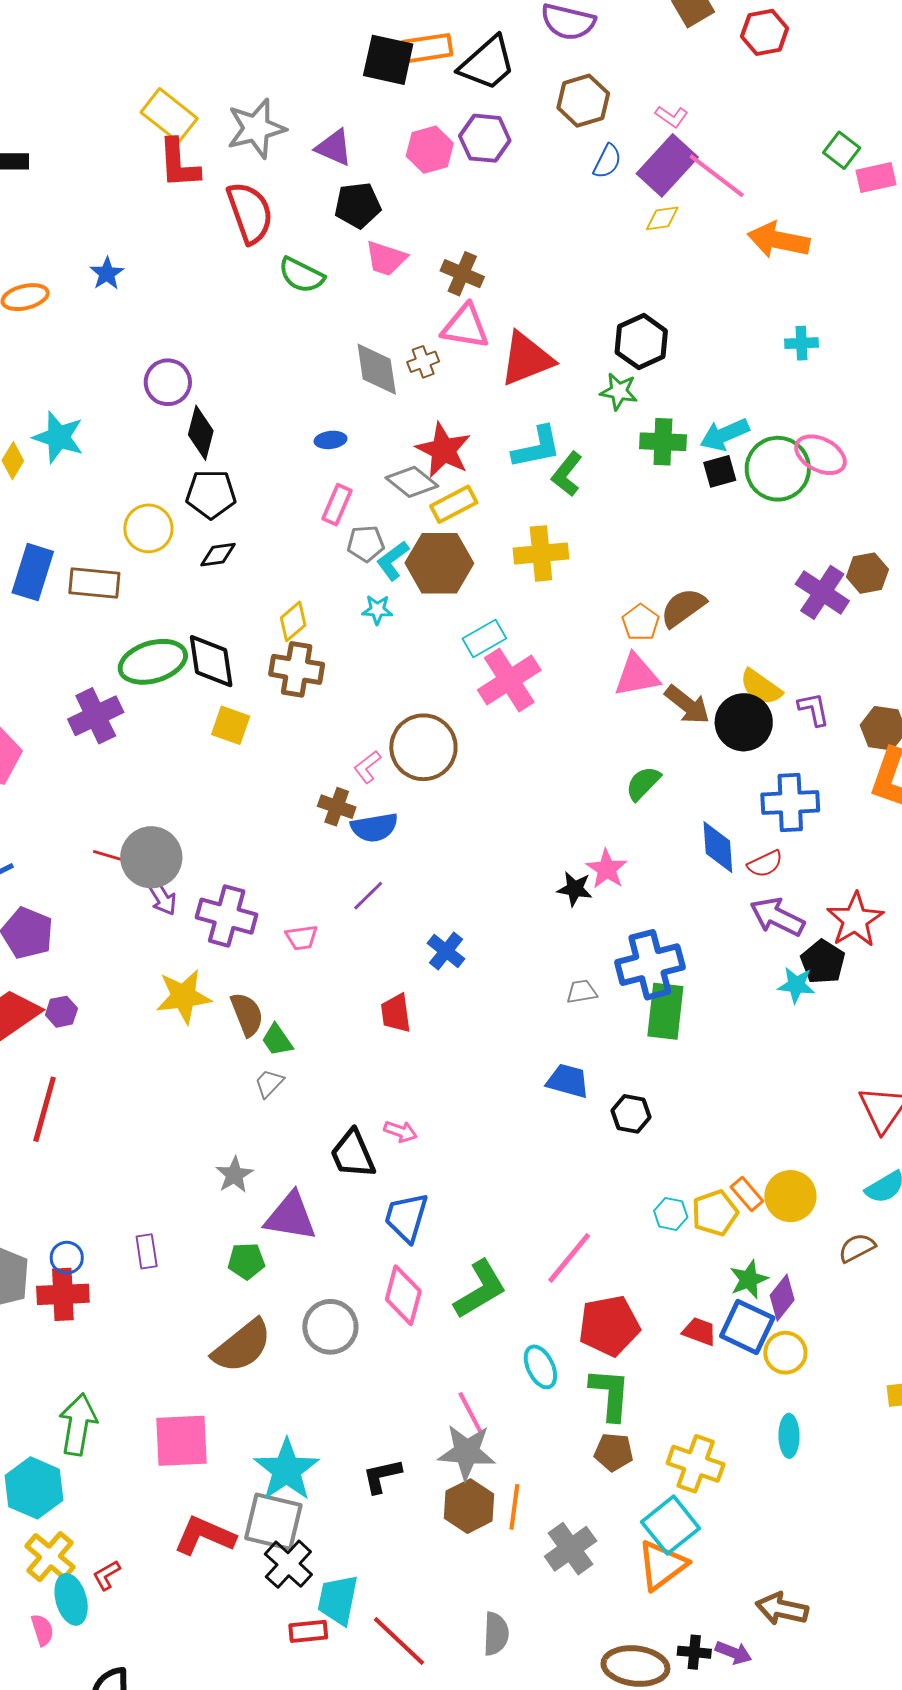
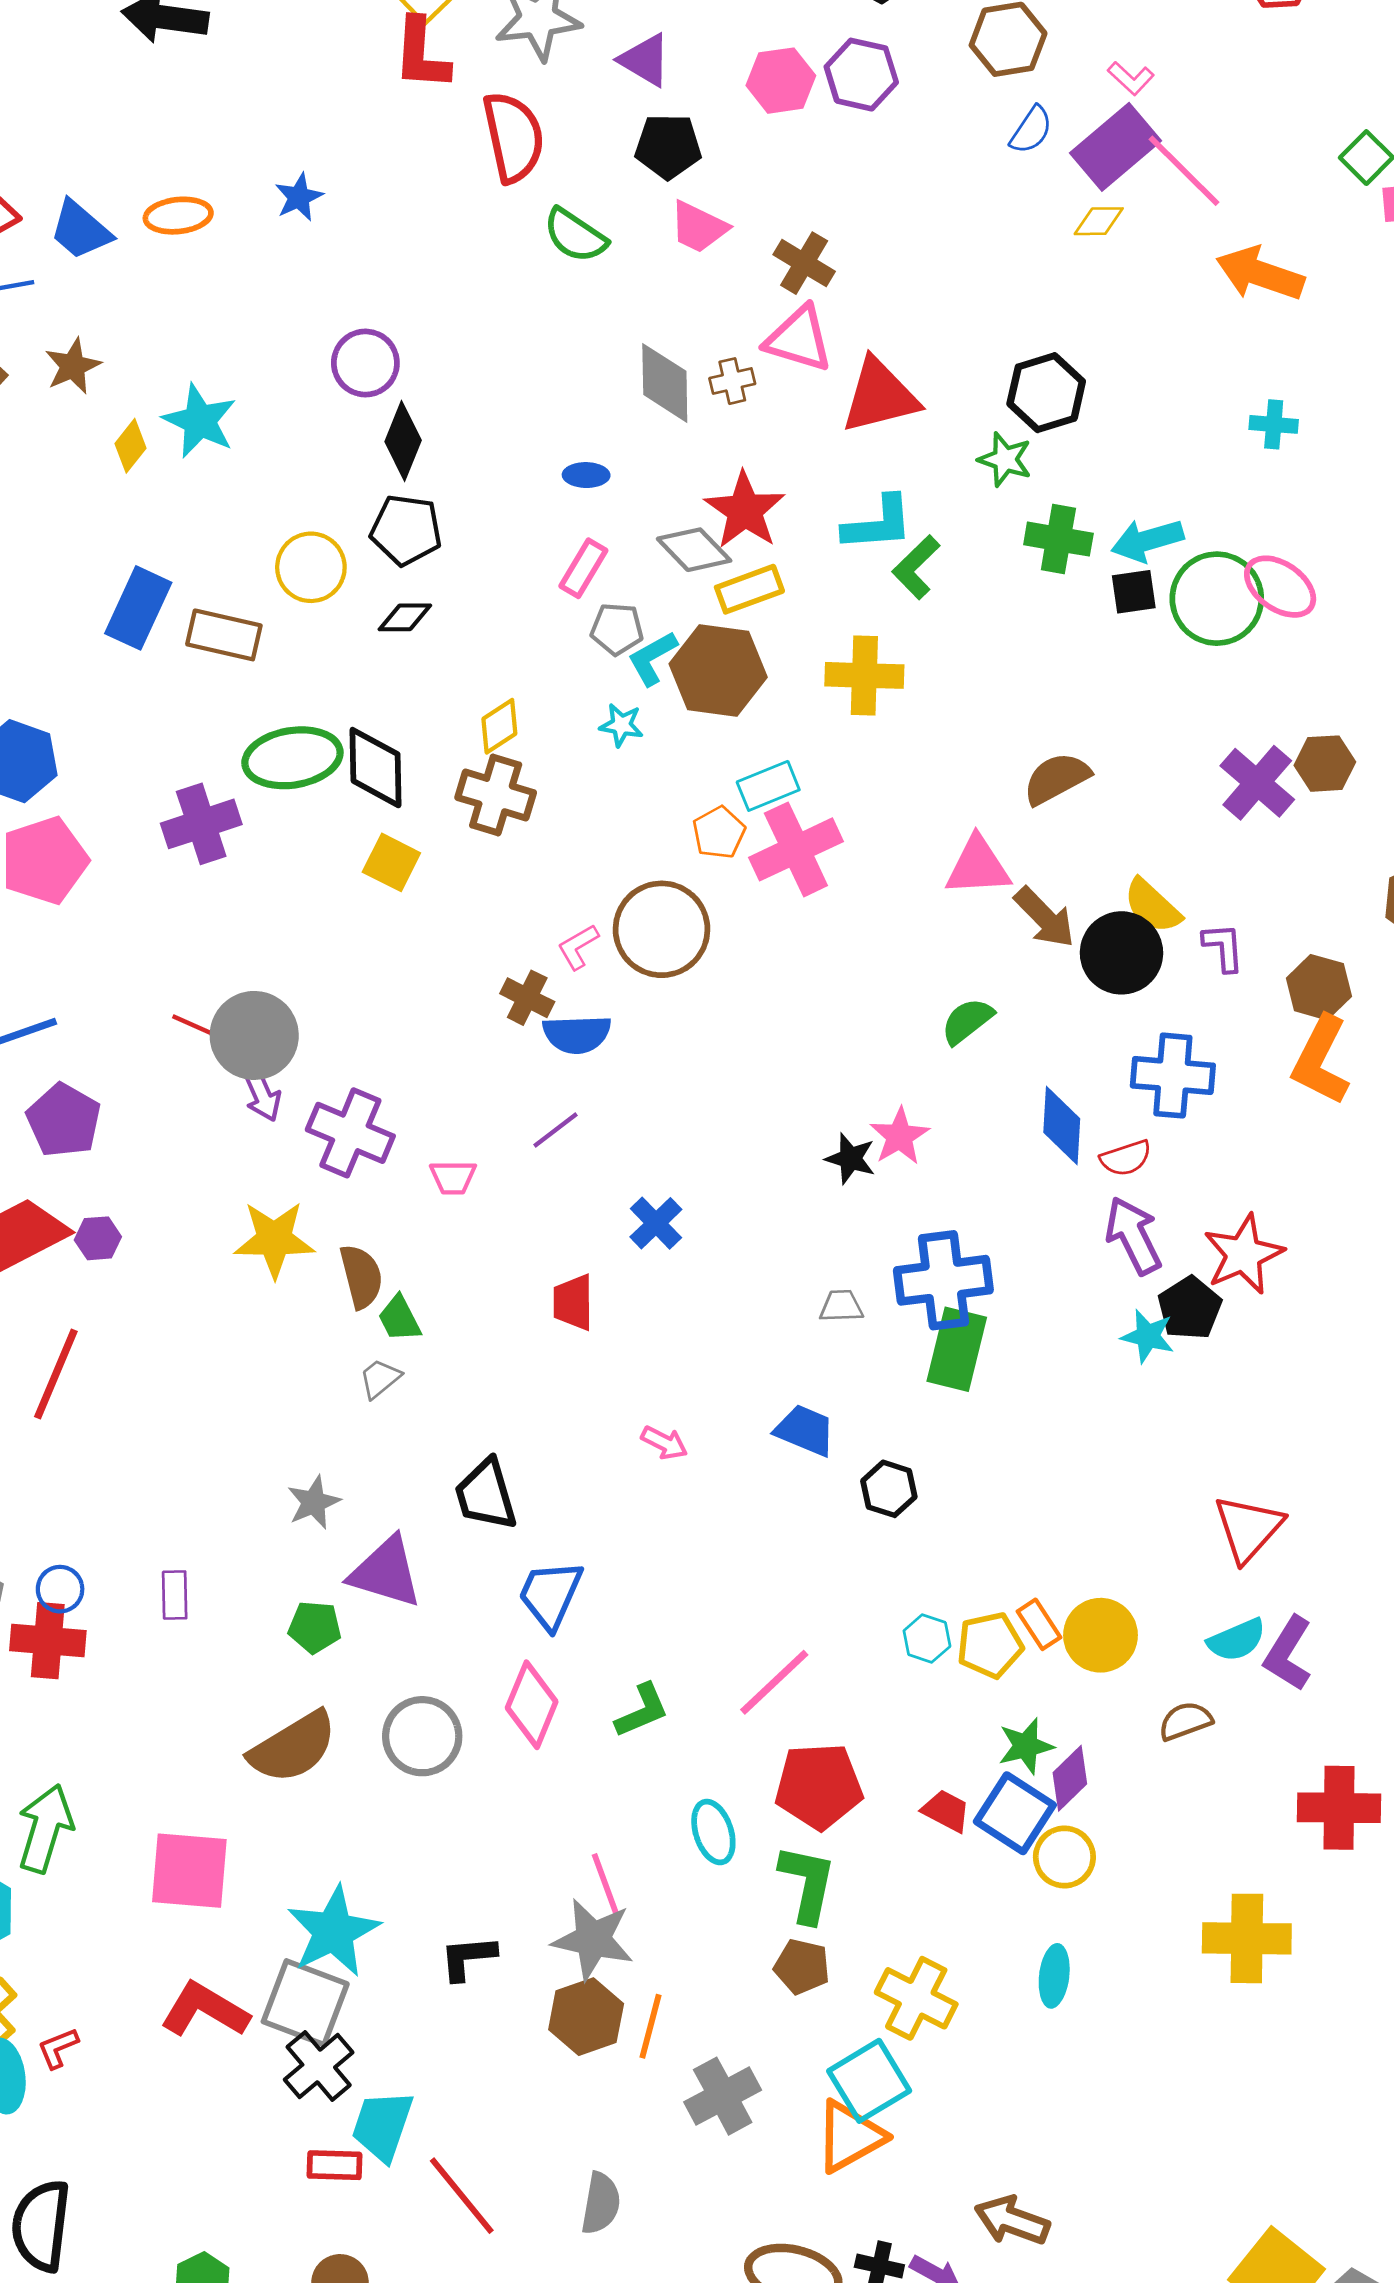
orange pentagon: (641, 622) -> (719, 833), moved
purple arrow: (777, 917) -> (1133, 1236), turned 30
pink arrow: (400, 1131) -> (664, 1443), moved
green L-shape: (480, 1289) -> (642, 1711), size x0.7

